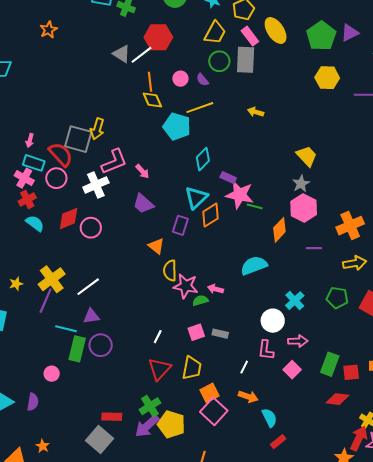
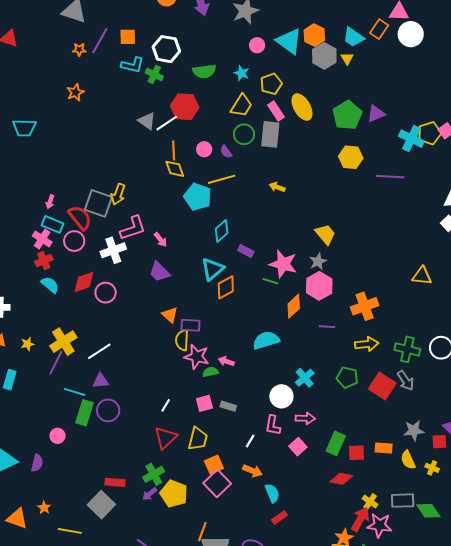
pink star: (240, 195) -> (283, 264), moved
purple rectangle: (180, 225) -> (190, 325), moved, turned 72
purple arrow: (147, 426) -> (150, 494), size x0.6

